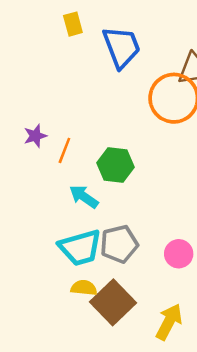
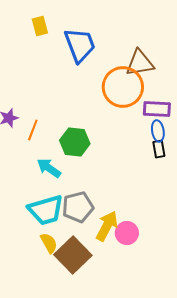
pink circle: (179, 254) -> (127, 233), moved
yellow semicircle: (84, 288) -> (49, 243), turned 55
yellow arrow: (169, 322) -> (107, 226), moved

